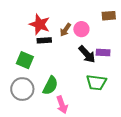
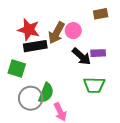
brown arrow: (65, 30) -> (56, 33), size x1.5
black rectangle: (44, 40) -> (35, 46), size x1.5
gray circle: (22, 89) -> (31, 98), moved

